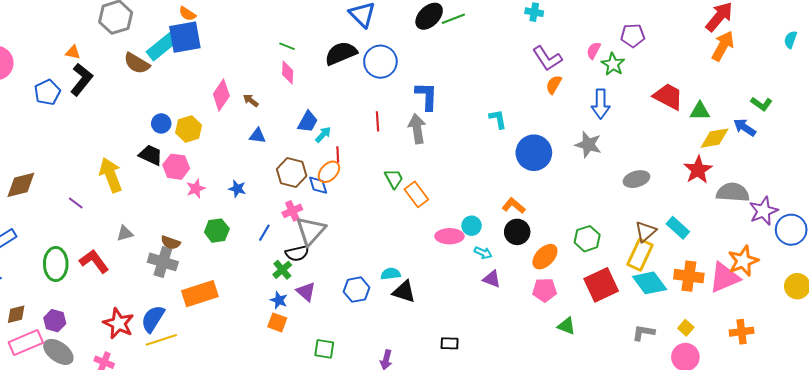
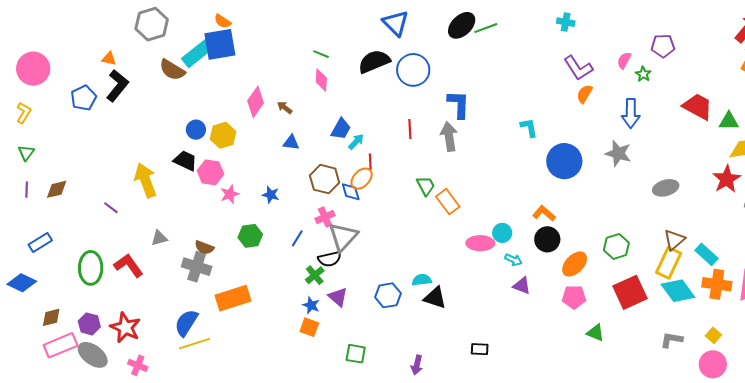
green star: (613, 64) -> (643, 74), size x0.7
brown diamond: (21, 185) -> (57, 189), size x0.7
cyan rectangle: (678, 228) -> (706, 254), moved
red star: (119, 323) -> (125, 327), moved

